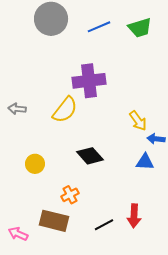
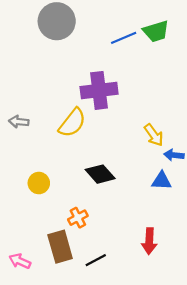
blue line: (99, 27) -> (124, 38), moved
brown rectangle: (54, 221) -> (60, 247), turned 60
black line: (104, 225) -> (96, 260), moved

